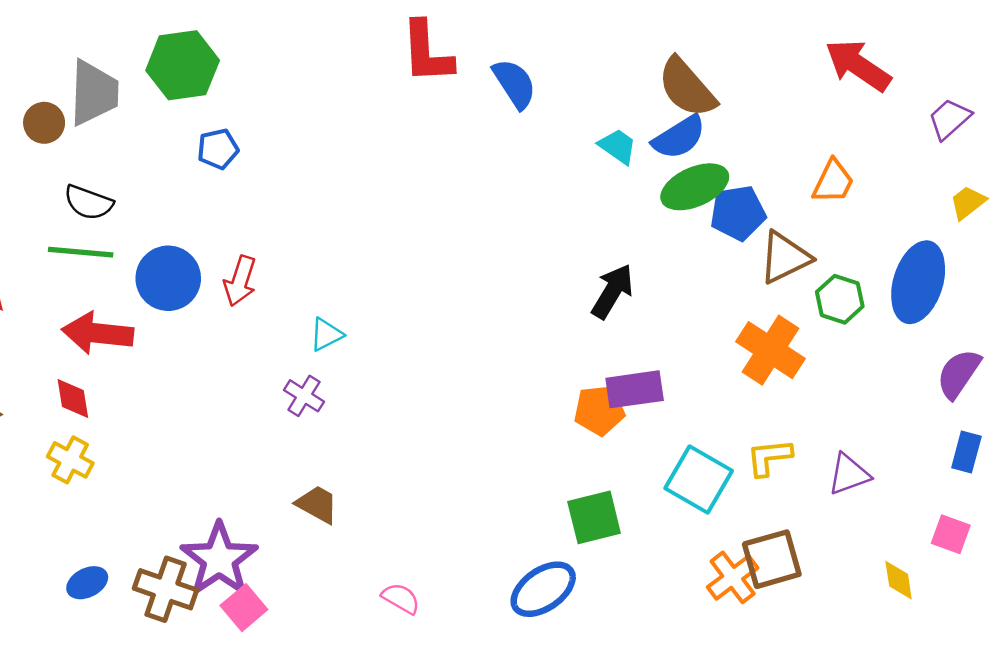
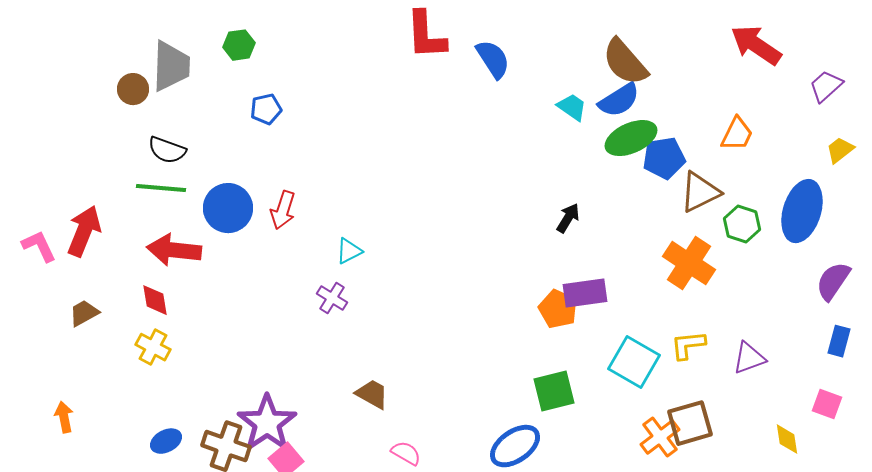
green hexagon: (183, 65) -> (239, 45), size x0.6
black arrow: (612, 291) -> (568, 218), size x0.7
orange pentagon: (599, 410) -> (558, 309), turned 30
brown trapezoid: (317, 504) -> (372, 394), moved

